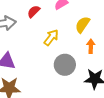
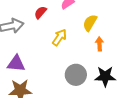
gray circle: (65, 65) -> (76, 75), moved

